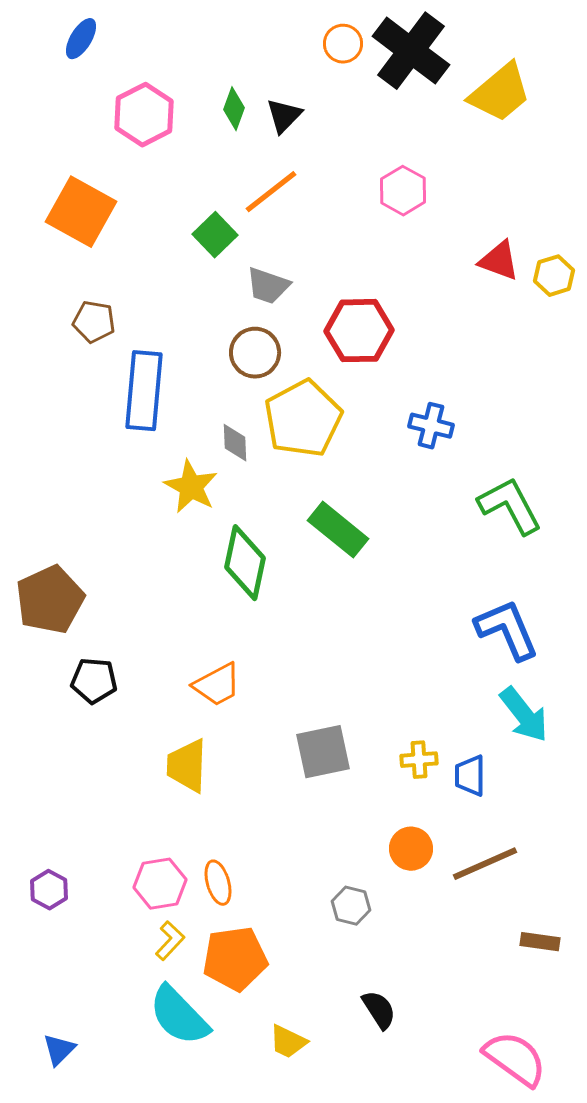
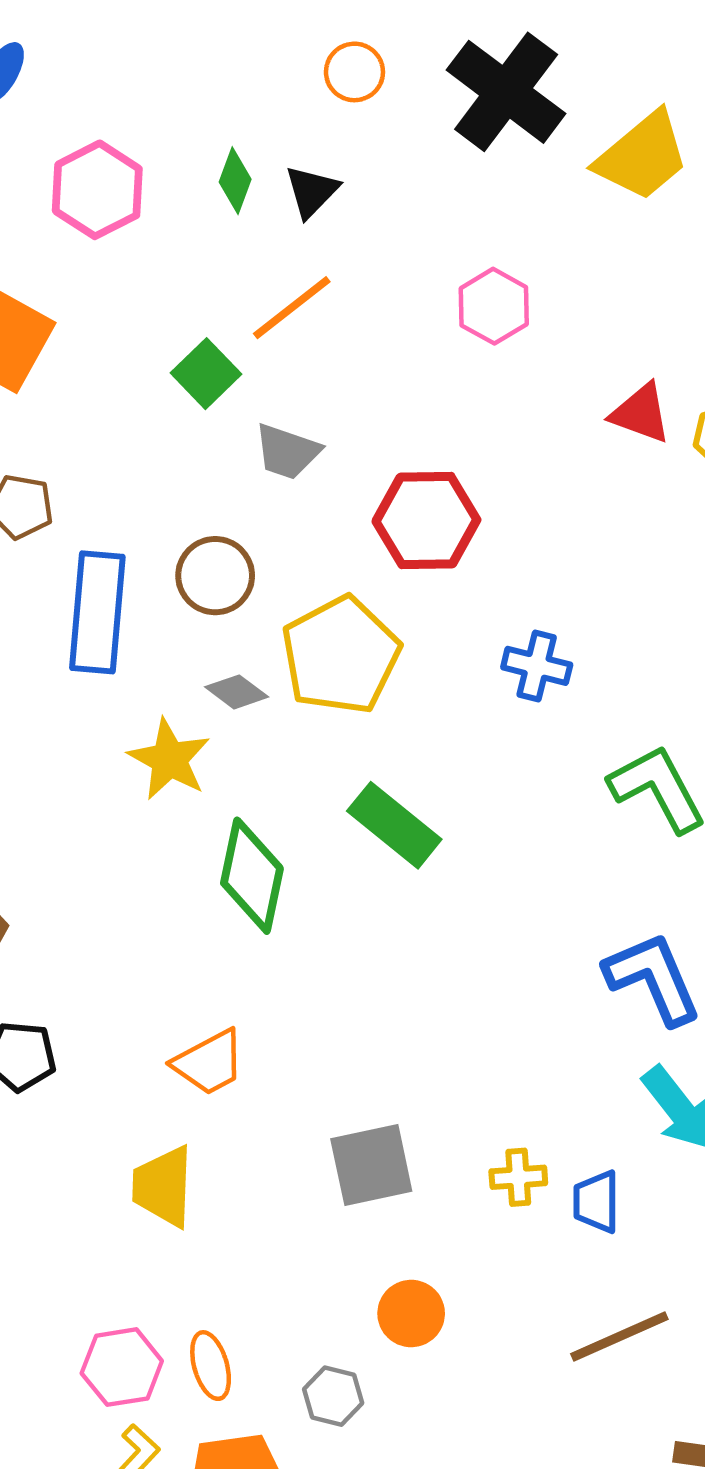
orange circle: (343, 44) -> (354, 72), moved
brown circle: (255, 353) -> (215, 576), moved
gray diamond: (235, 443) -> (237, 692), turned -51
orange circle: (411, 849) -> (411, 1314), moved
gray hexagon: (351, 906) -> (333, 1396), moved

